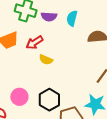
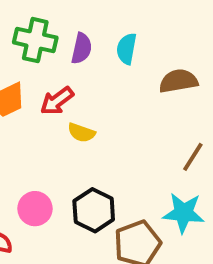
purple semicircle: (49, 17) -> (82, 48), turned -77

